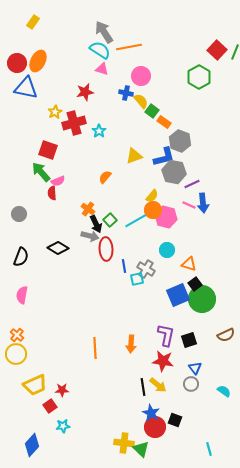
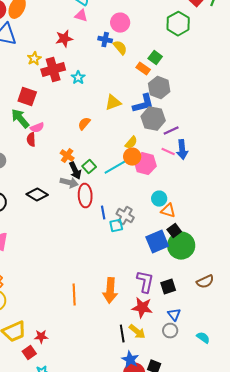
green square: (152, 111) -> (155, 58), moved
cyan circle: (167, 250) -> (159, 199), moved
orange arrow: (131, 344) -> (110, 291), size x1.4

